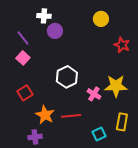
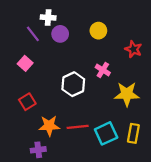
yellow circle: (101, 19) -> (98, 31), moved
purple line: (23, 38) -> (33, 34), moved
pink cross: (94, 94) -> (103, 70), moved
orange star: (45, 115) -> (49, 126), turned -30
cyan square: (99, 134) -> (106, 133), moved, size x1.5

